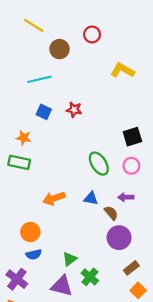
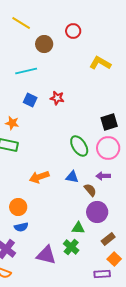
pink circle: (131, 166) -> (108, 148), size x1.5
green triangle: (70, 259) -> (78, 228), moved, turned 40

